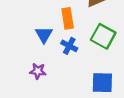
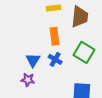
blue triangle: (44, 35) -> (33, 60), moved

